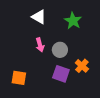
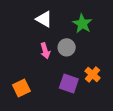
gray circle: (60, 50) -> (67, 47), moved
orange square: (19, 78) -> (21, 88), turned -35

